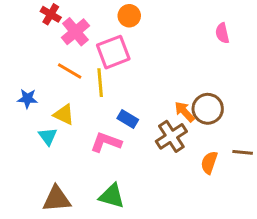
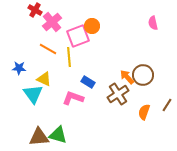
orange circle: (129, 16) -> (92, 26), moved
cyan triangle: (48, 136) -> (33, 94), size x1.5
brown line: (243, 152) -> (167, 105), turned -64
green triangle: (112, 196) -> (58, 135), moved

